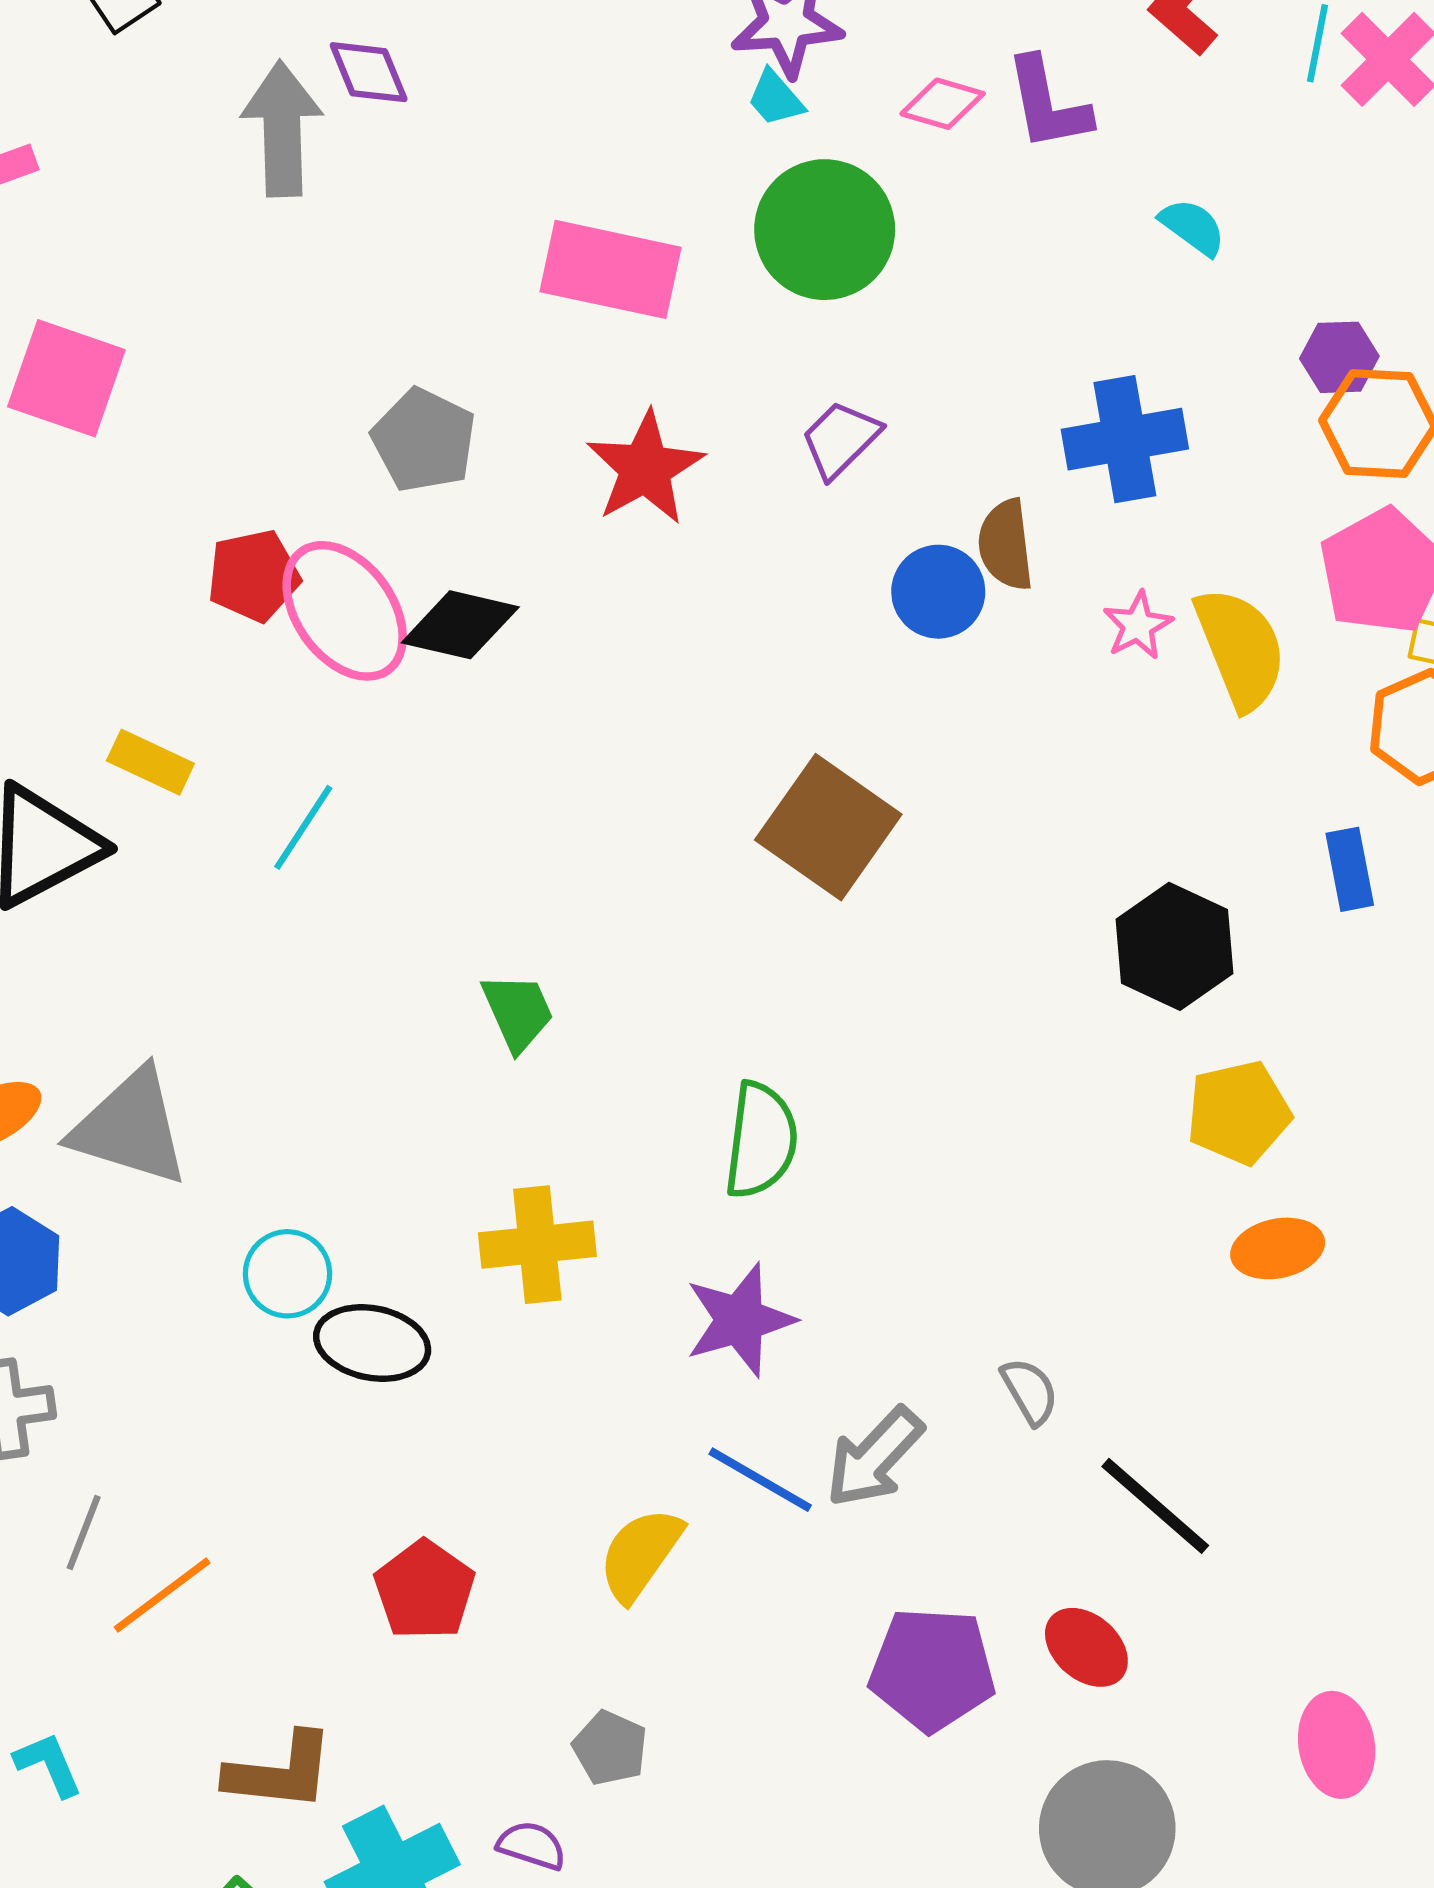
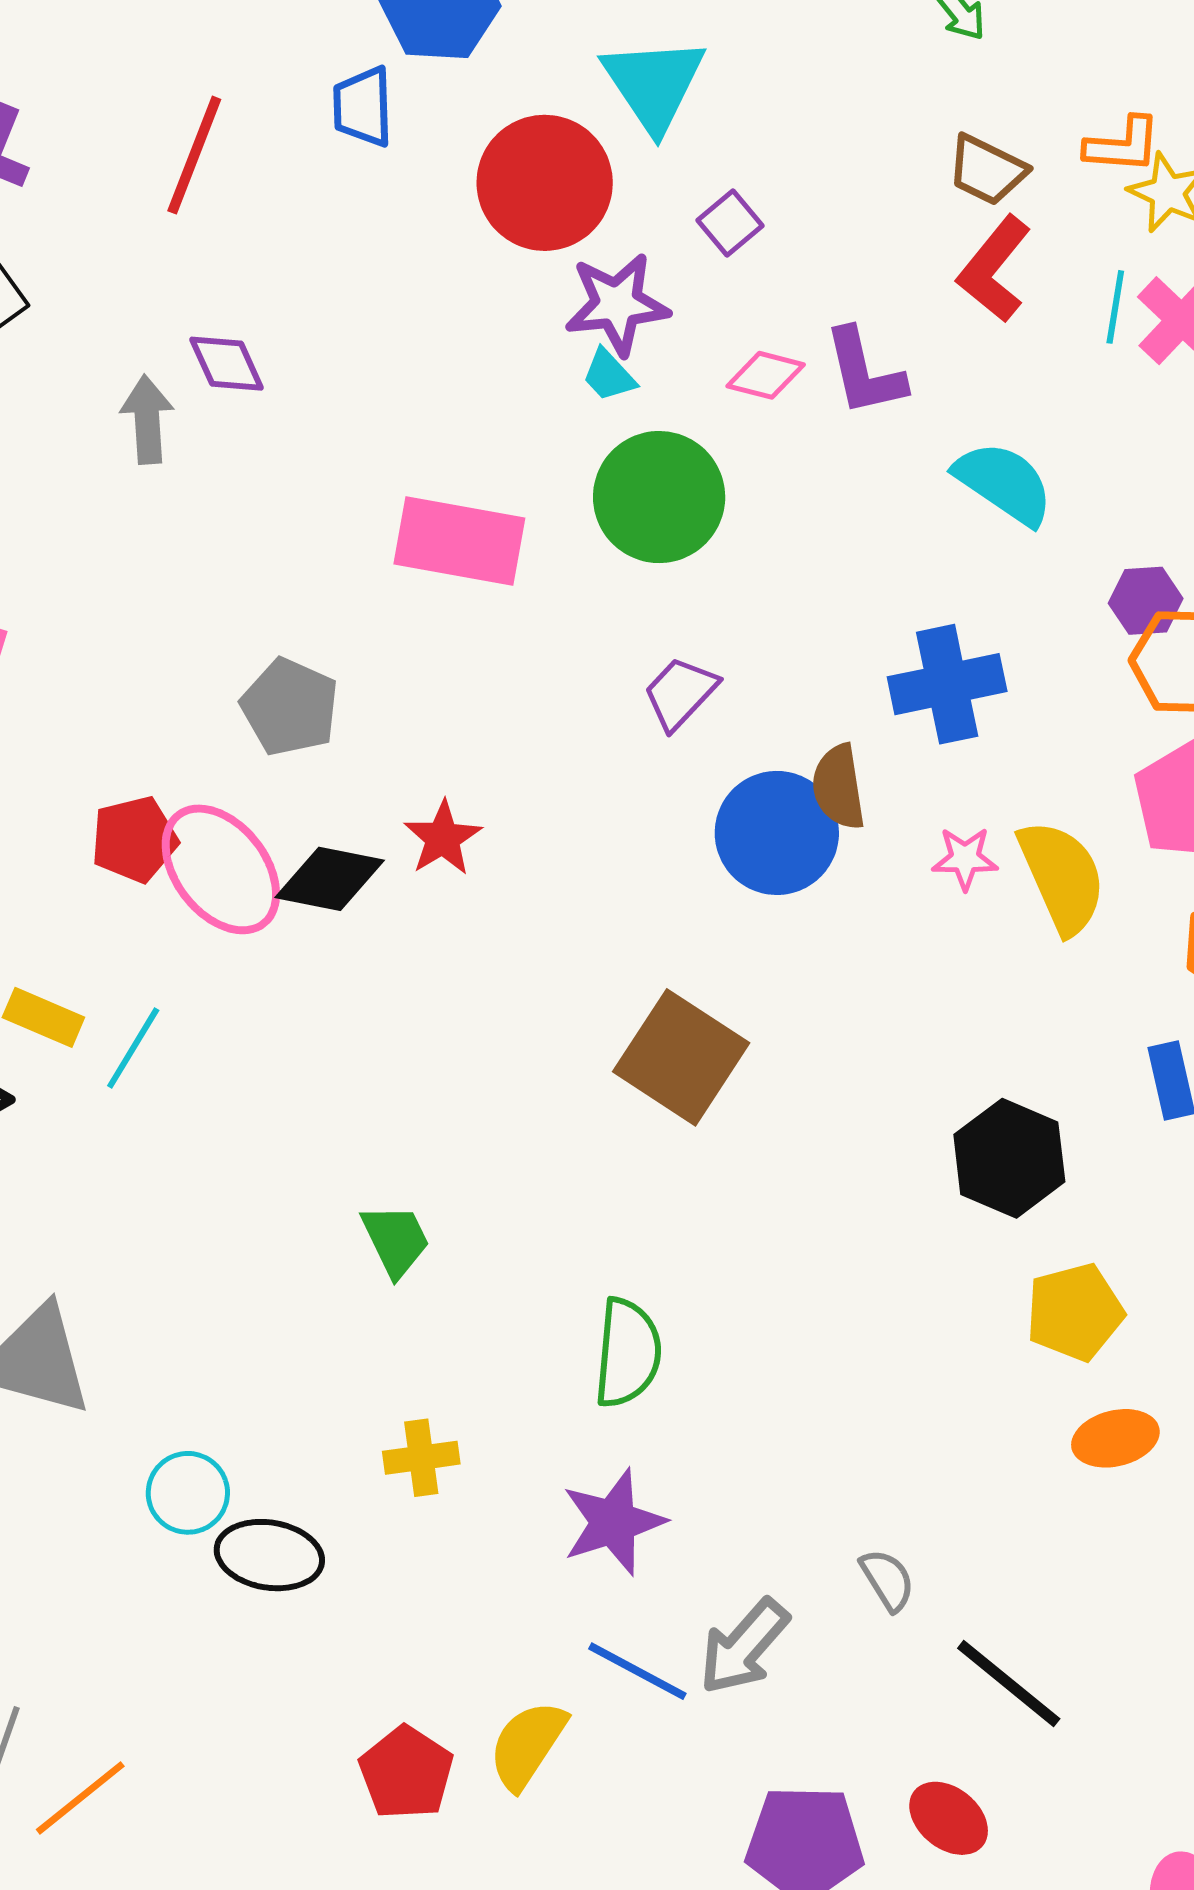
gray arrow: (282, 129) -> (147, 419), size x0.7
cyan semicircle: (1193, 227) -> (1004, 483), size x1.6
red star: (645, 468) -> (443, 838), moved, size x0.7
blue circle: (938, 592) -> (777, 833), size x1.4
pink star: (1138, 625) -> (965, 858), turned 30
cyan line: (303, 827) -> (133, 1048), moved
yellow cross: (537, 1245) -> (421, 1458), size x0.7
red pentagon: (425, 1590) -> (406, 1773), moved

